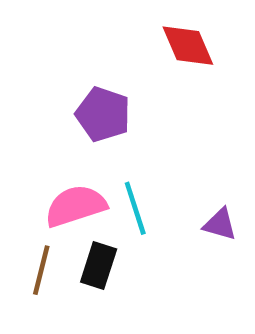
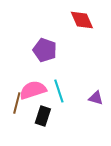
brown line: (41, 270) -> (17, 103), moved

